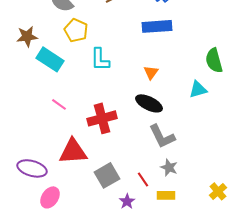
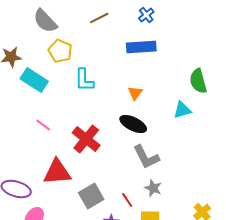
red cross: (102, 118) -> (86, 139), turned -36

